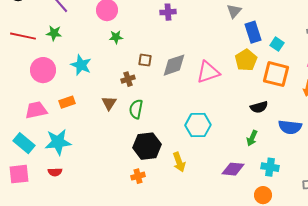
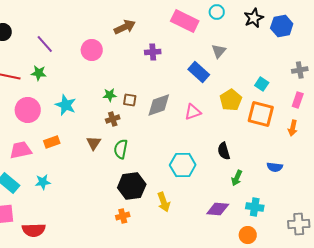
blue rectangle: (253, 32) -> (199, 72), moved, turned -30
green star: (116, 37) -> (110, 95), moved
pink triangle: (208, 72) -> (193, 112), size x0.7
black semicircle: (259, 107) -> (224, 151), moved, turned 90
blue semicircle: (290, 127) -> (275, 167), size x0.7
cyan star: (58, 142) -> (43, 182), size x0.6
red semicircle: (55, 172) -> (34, 230), moved, size x1.6

